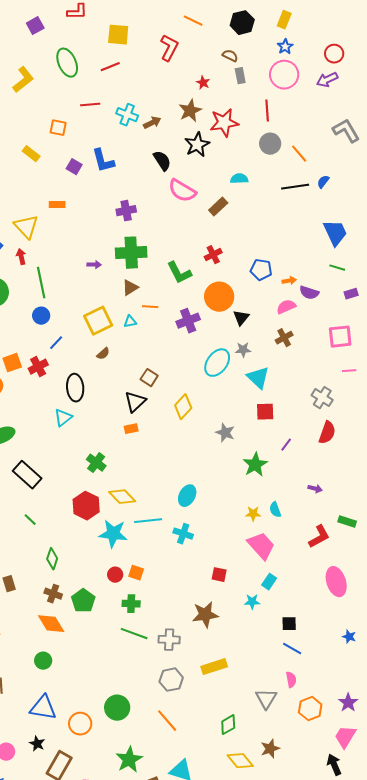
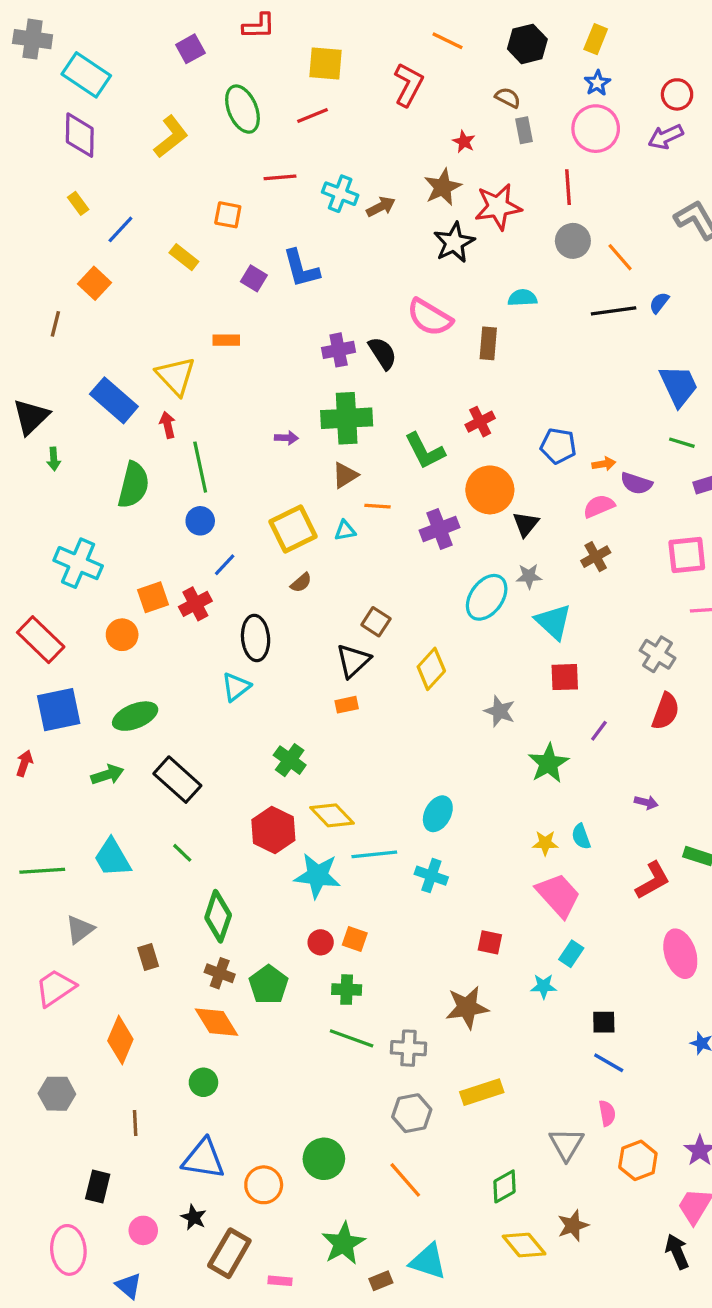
black semicircle: (162, 161) -> (382, 353), moved
brown rectangle: (218, 207) -> (488, 343), turned -42
green diamond: (52, 559) -> (218, 916), size x1.4

